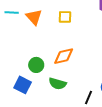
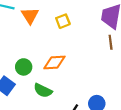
yellow square: (65, 17) -> (63, 21), turned -32

